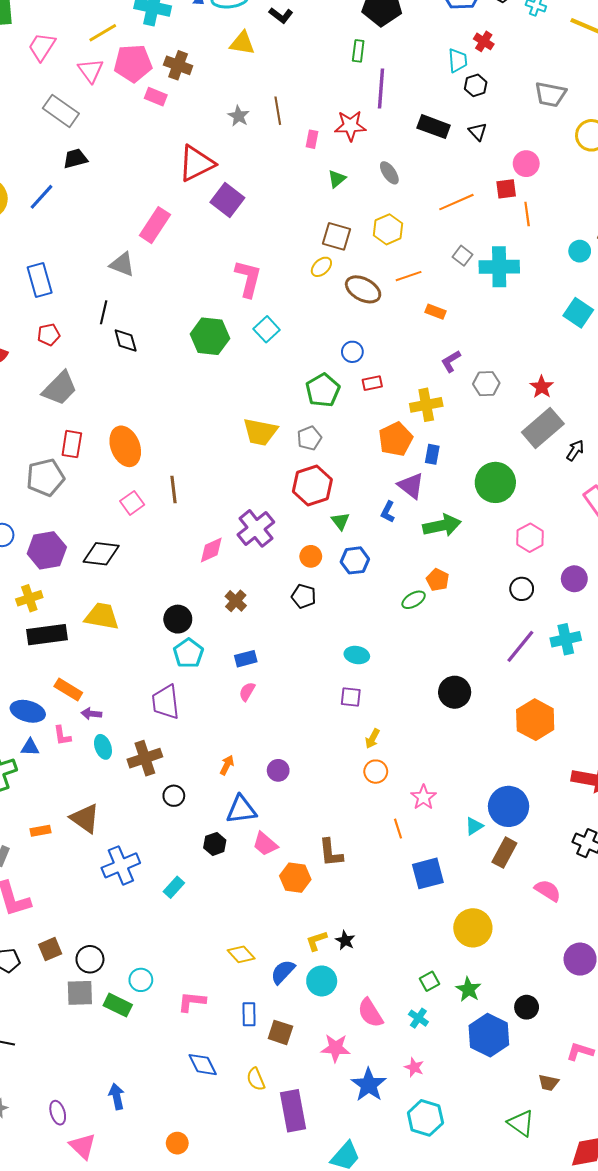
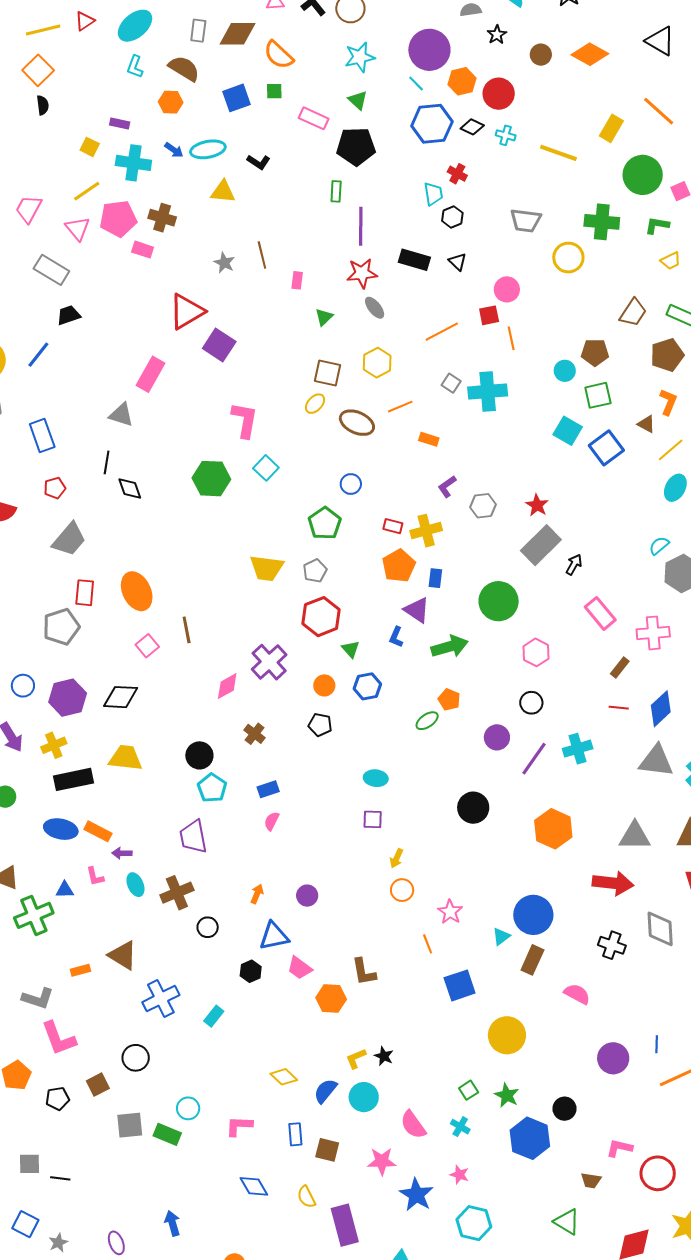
red star: (350, 126) -> (362, 273), moved
red rectangle: (372, 383) -> (393, 526), moved, turned 30
purple circle: (574, 579) -> (497, 737), moved
blue ellipse: (28, 711) -> (61, 829), moved
black circle: (90, 959) -> (136, 1058), moved

